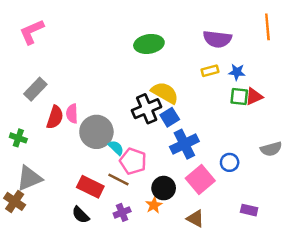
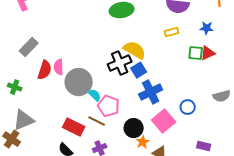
blue star: (237, 72) -> (207, 28), moved
orange star: (154, 205) -> (143, 142), moved

